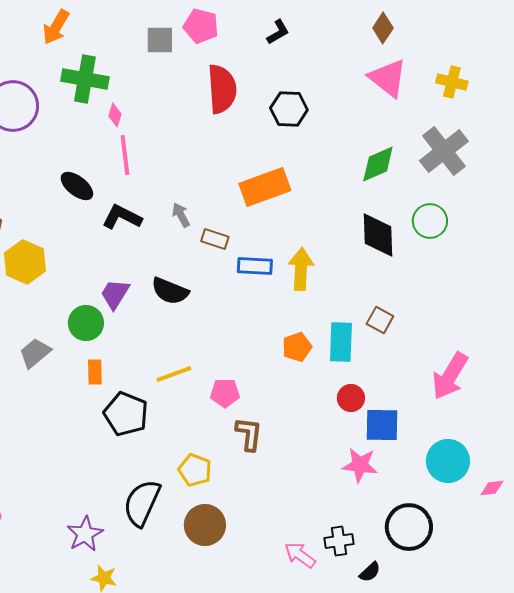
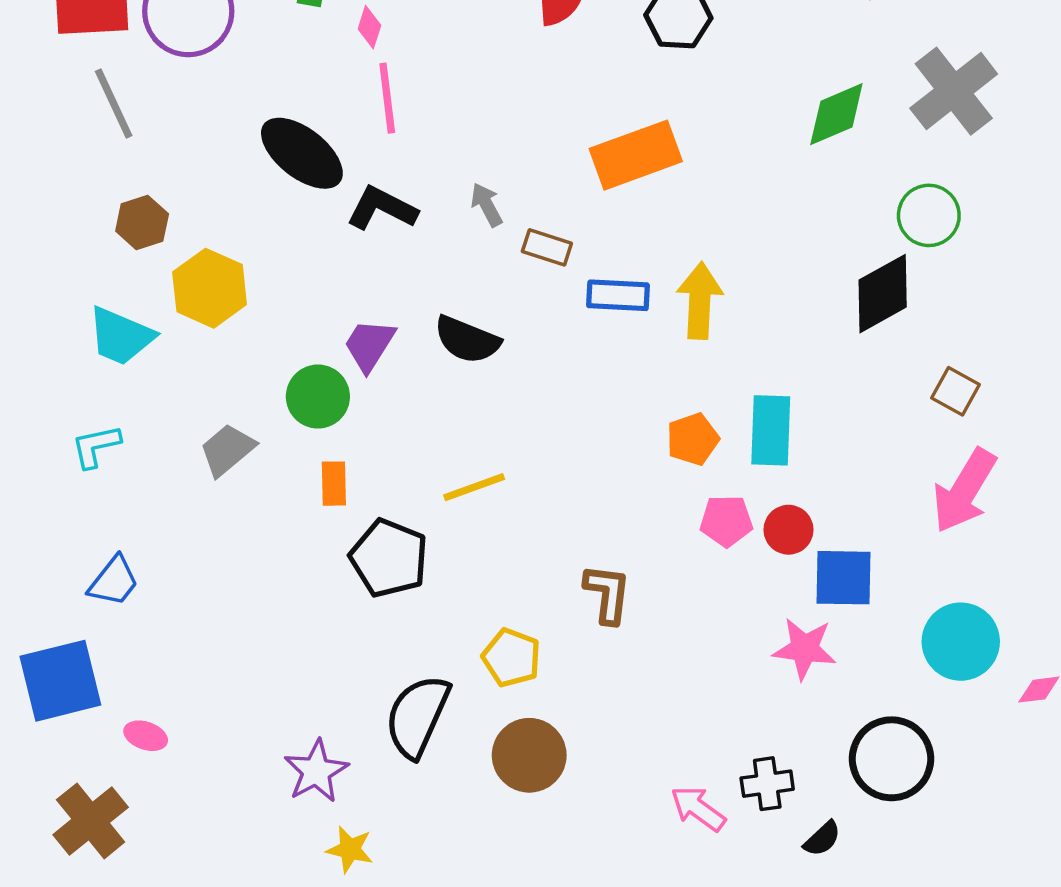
black ellipse: (77, 186) -> (302, 153), size x1.4
black diamond: (378, 235) -> (883, 294), moved, turned 63
brown square: (380, 320) -> (955, 391), moved
pink pentagon: (225, 393) -> (726, 521), moved

